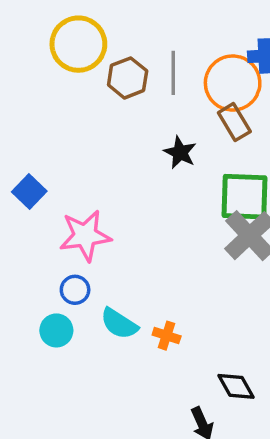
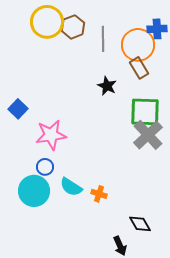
brown hexagon: (128, 78) -> (73, 27), moved
cyan circle: (56, 330) -> (34, 191), size x1.6

